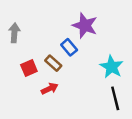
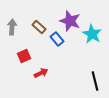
brown rectangle: (53, 63) -> (39, 27), moved
cyan star: (112, 67) -> (92, 34), moved

